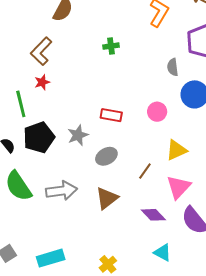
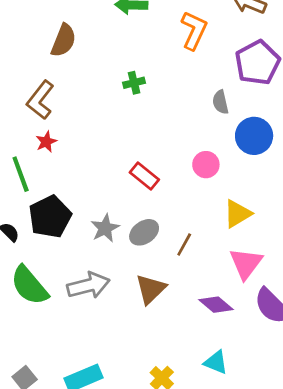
red rectangle: (111, 115) -> (144, 176), turned 35
gray star: (78, 135) -> (105, 228), moved
brown line: (145, 171) -> (184, 245), moved
cyan triangle: (163, 253) -> (216, 362), moved

